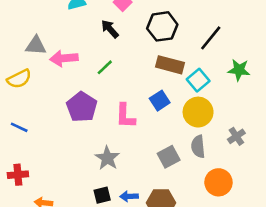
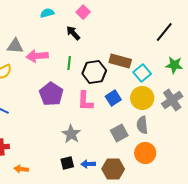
black hexagon: (162, 26) -> (94, 72), moved
black line: (211, 38) -> (164, 32), moved
green line: (105, 67) -> (69, 63), turned -40
blue square: (160, 101) -> (113, 98), moved
gray cross: (236, 136) -> (172, 100), moved, size x1.5
orange circle: (218, 182) -> (145, 153), moved

